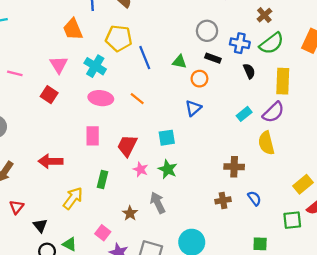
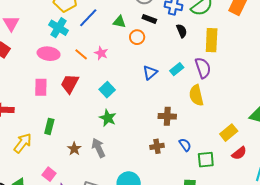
blue line: (145, 58) -> (88, 18), turned 65
cyan cross: (95, 66) -> (59, 28), moved
blue triangle: (193, 108) -> (150, 73), moved
purple semicircle: (273, 112) -> (203, 68), turned -65
cyan square: (167, 138) -> (107, 90), turned -35
red trapezoid: (127, 146) -> (70, 84), moved
pink star: (140, 169) -> (101, 53), moved
brown star: (130, 213) -> (74, 149), moved
green square: (292, 220) -> (206, 160), moved

